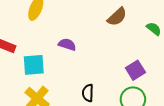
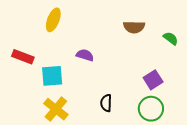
brown semicircle: (117, 17) -> (134, 27), turned 45

